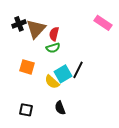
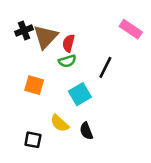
black line: (78, 70) -> (105, 67), moved
yellow semicircle: (52, 82) -> (60, 123), moved
black semicircle: (60, 108) -> (86, 131), moved

